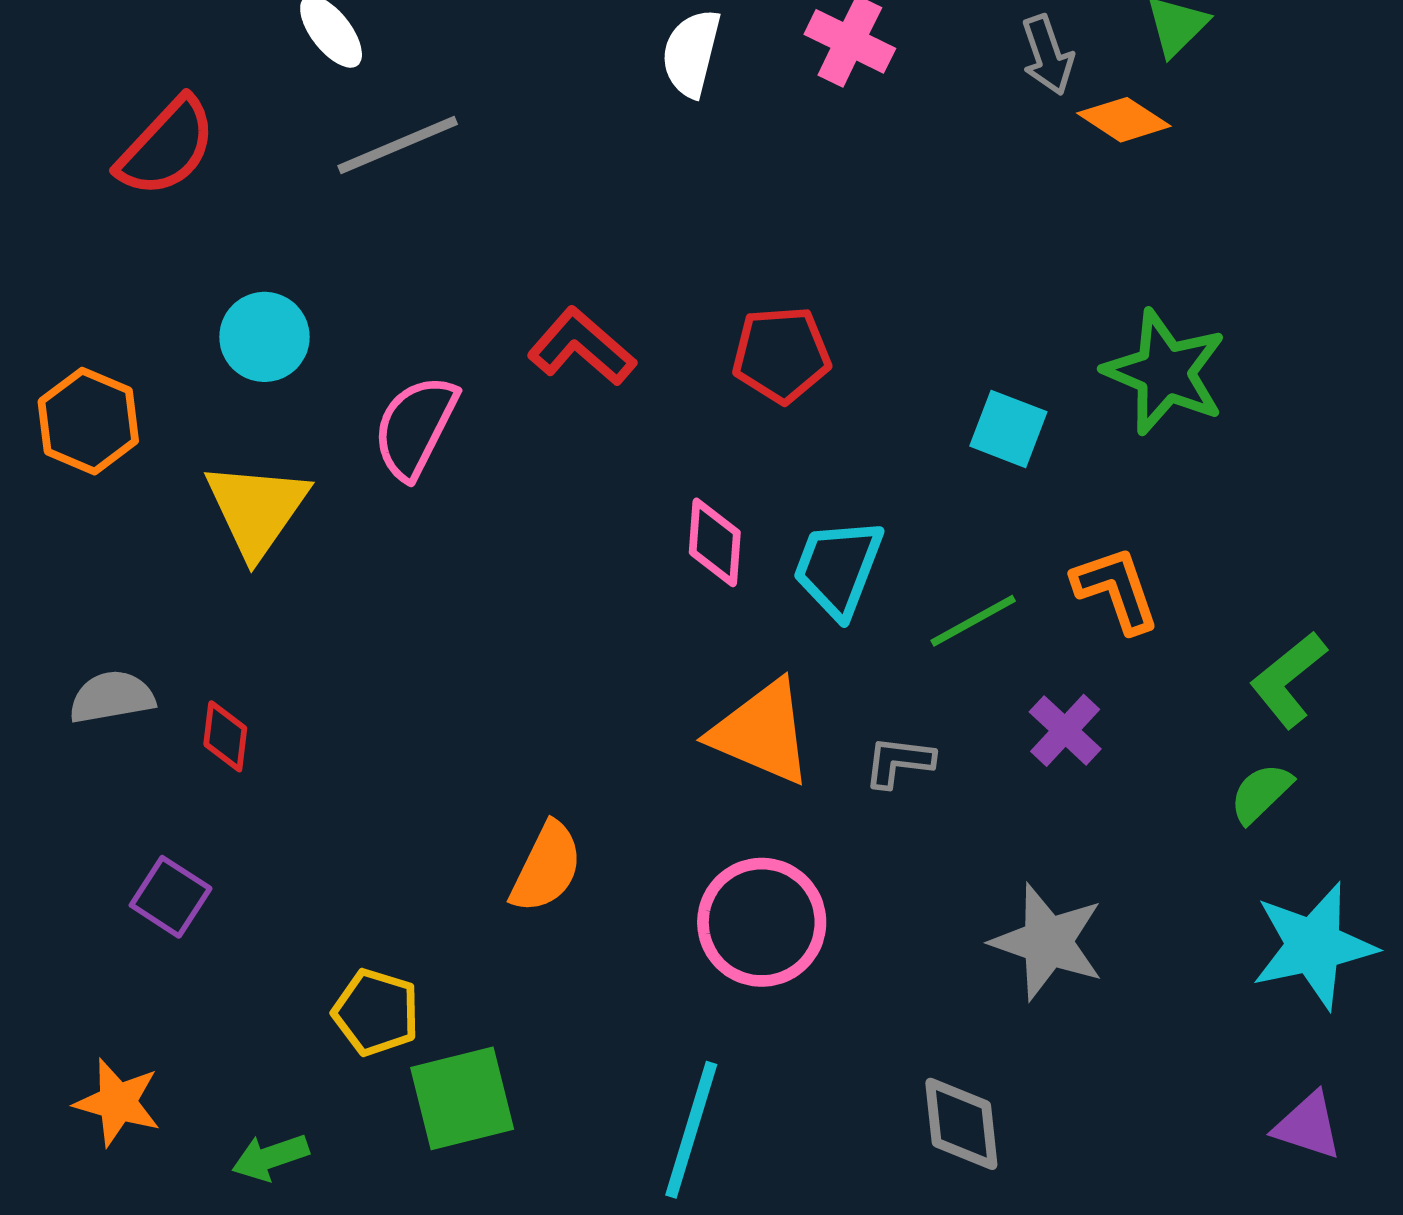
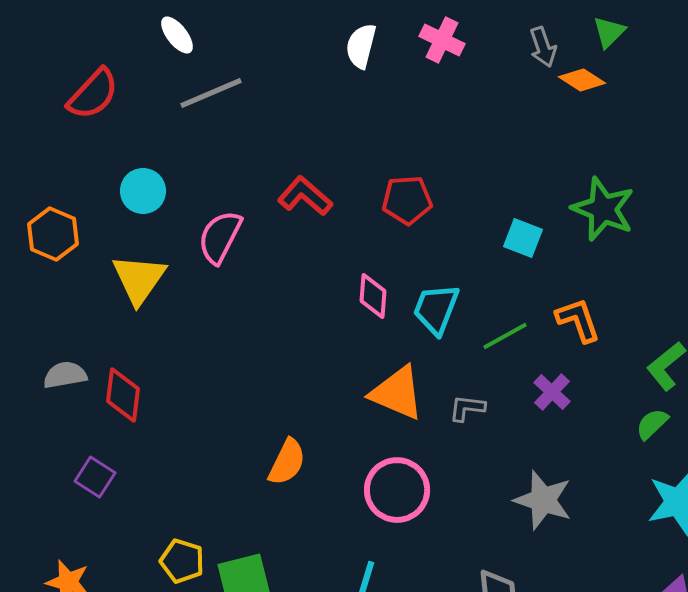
red diamond: (225, 736) -> (123, 395), size x1.5
yellow pentagon: (376, 1012) -> (182, 561), moved

